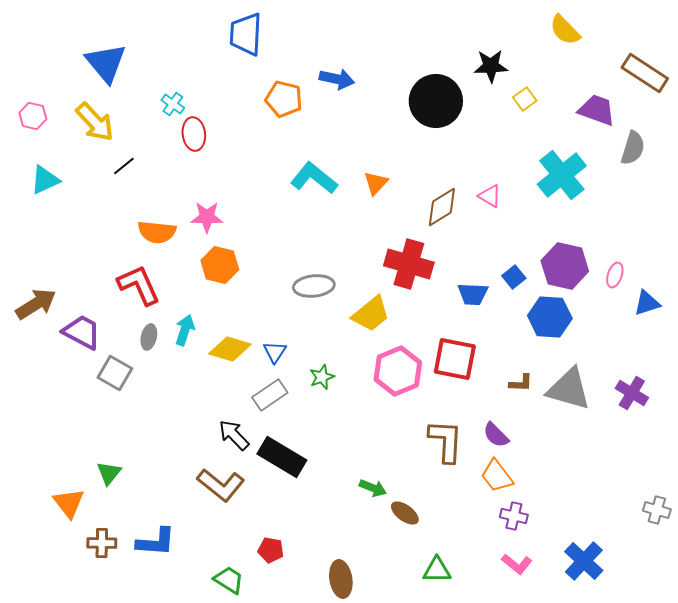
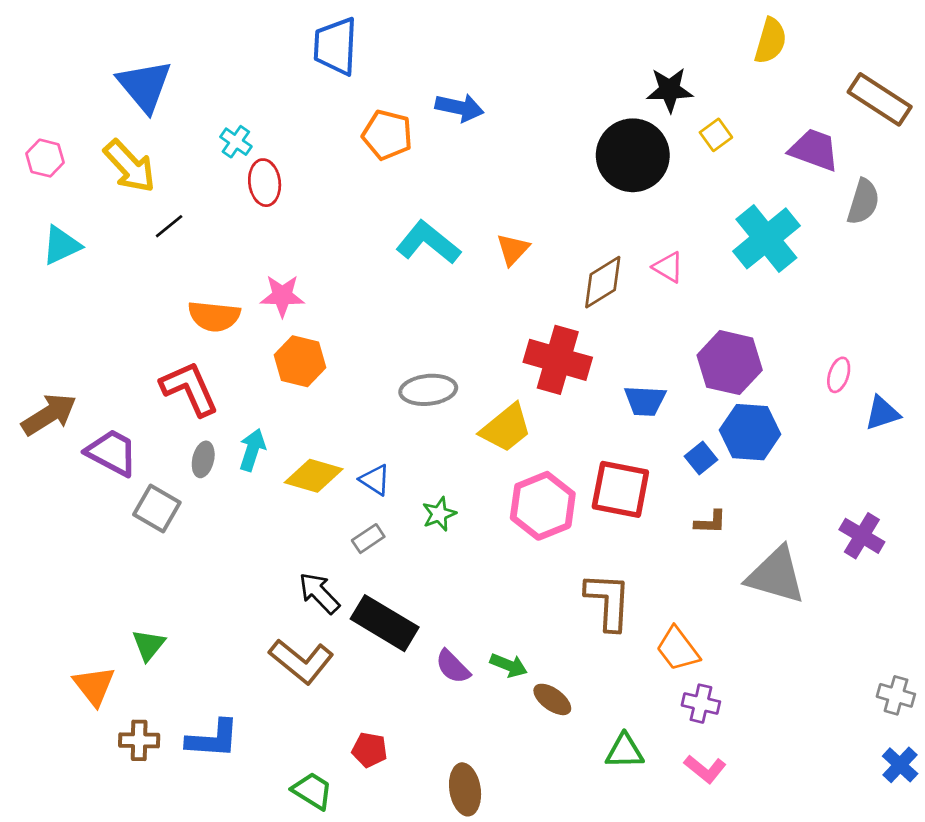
yellow semicircle: (565, 30) -> (770, 41), turned -120
black circle: (436, 101) -> (633, 155), moved
purple hexagon: (565, 266) -> (730, 363), moved
blue square: (514, 277) -> (701, 458), moved
blue triangle: (275, 352) -> (375, 480), turned -30
gray triangle: (569, 389) -> (776, 575), moved
gray rectangle: (270, 395) -> (368, 539), size x0.7
purple semicircle: (496, 435) -> (453, 667), moved
blue cross: (584, 561) -> (900, 765), moved, size x0.7
green triangle: (437, 570) -> (625, 751), moved

